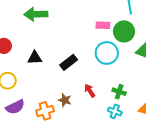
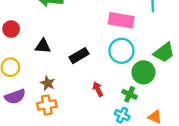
pink rectangle: (103, 25) -> (121, 20), size x1.6
green circle: (124, 31) -> (143, 72), moved
brown star: (65, 100) -> (48, 83), moved

